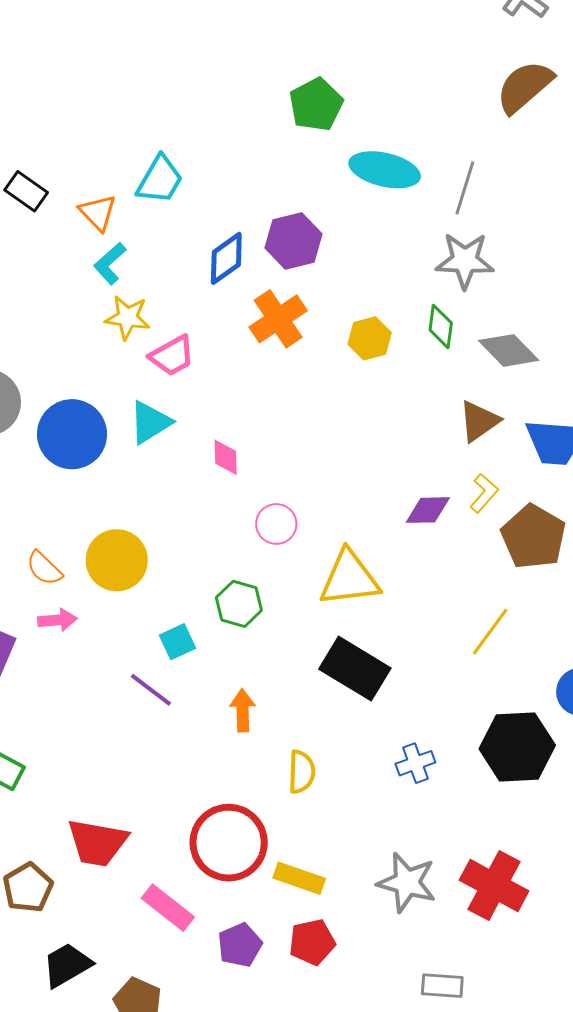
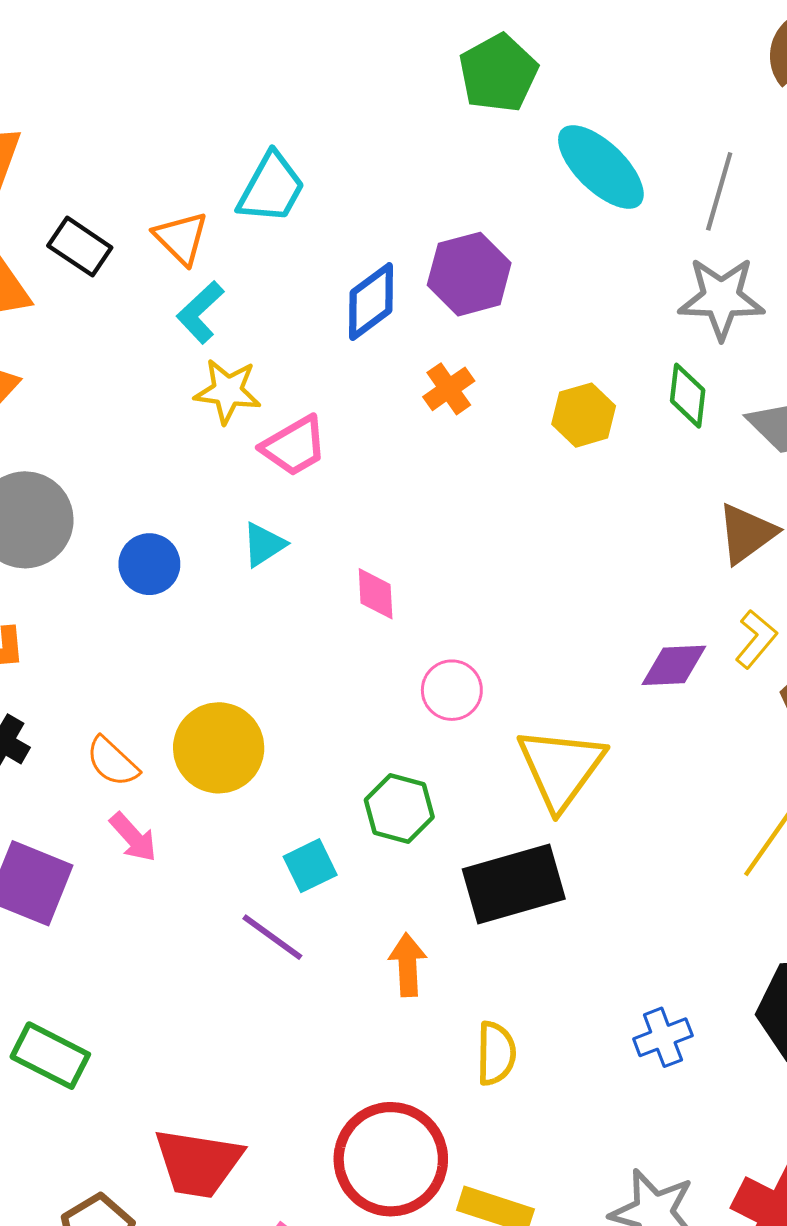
cyan ellipse: (385, 170) -> (601, 167), turned 32
black rectangle: (26, 191) -> (80, 247), moved
orange cross: (278, 319) -> (449, 389), size x0.6
cyan triangle: (150, 422) -> (264, 544), size x0.7
blue circle: (72, 434) -> (149, 564), size x0.6
yellow triangle: (349, 578) -> (561, 768), turned -46
pink arrow: (57, 620) -> (133, 837), turned 54
black rectangle: (355, 669) -> (514, 884), moved, turned -46

